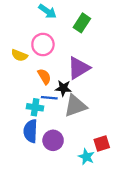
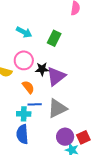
black star: (63, 88) -> (42, 69), moved
purple circle: (53, 140) -> (65, 137), moved

